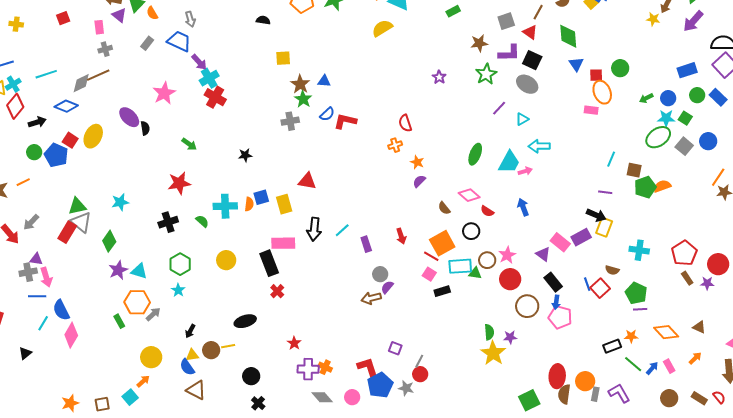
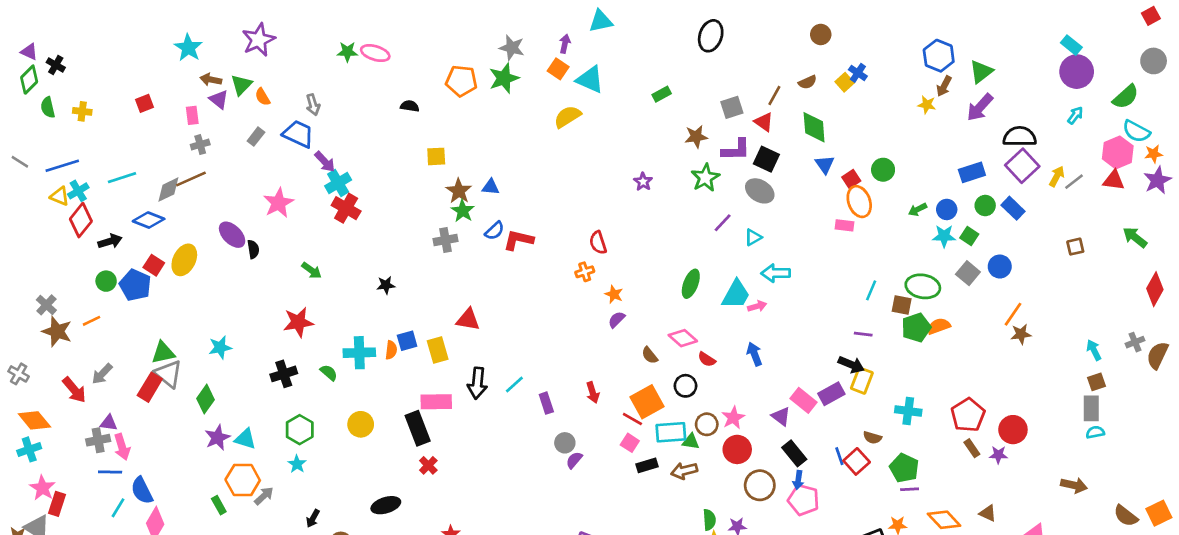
red square: (596, 75) -> (851, 179), turned -32
green ellipse: (658, 137) -> (923, 286), moved, turned 45
brown arrow: (371, 298) -> (684, 471), moved

